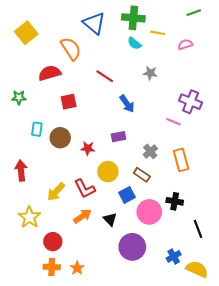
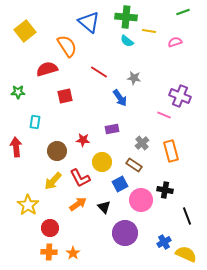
gray star: (150, 73) -> (134, 78), moved
brown circle: (60, 138) -> (57, 151), moved
red arrow: (21, 171) -> (16, 147), moved

